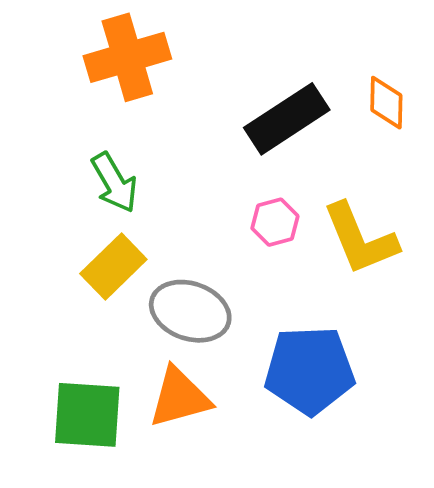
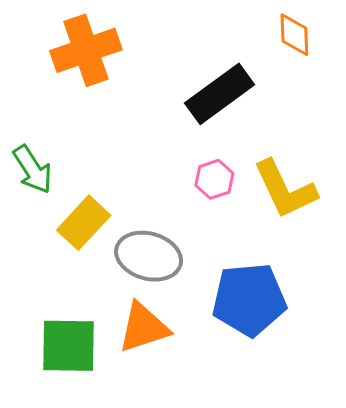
orange diamond: (386, 103) -> (294, 35), moved
green arrow: (114, 183) -> (33, 169), moved

